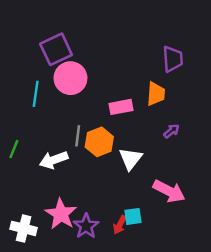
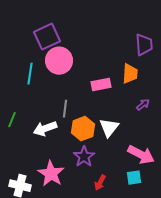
orange hexagon: (99, 142) -> (83, 129), moved
cyan square: (133, 216) -> (134, 178), moved
purple star: (86, 226) -> (84, 157), moved

